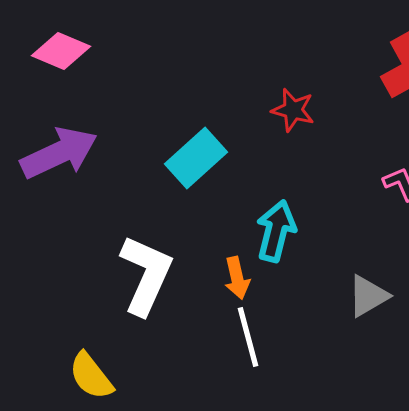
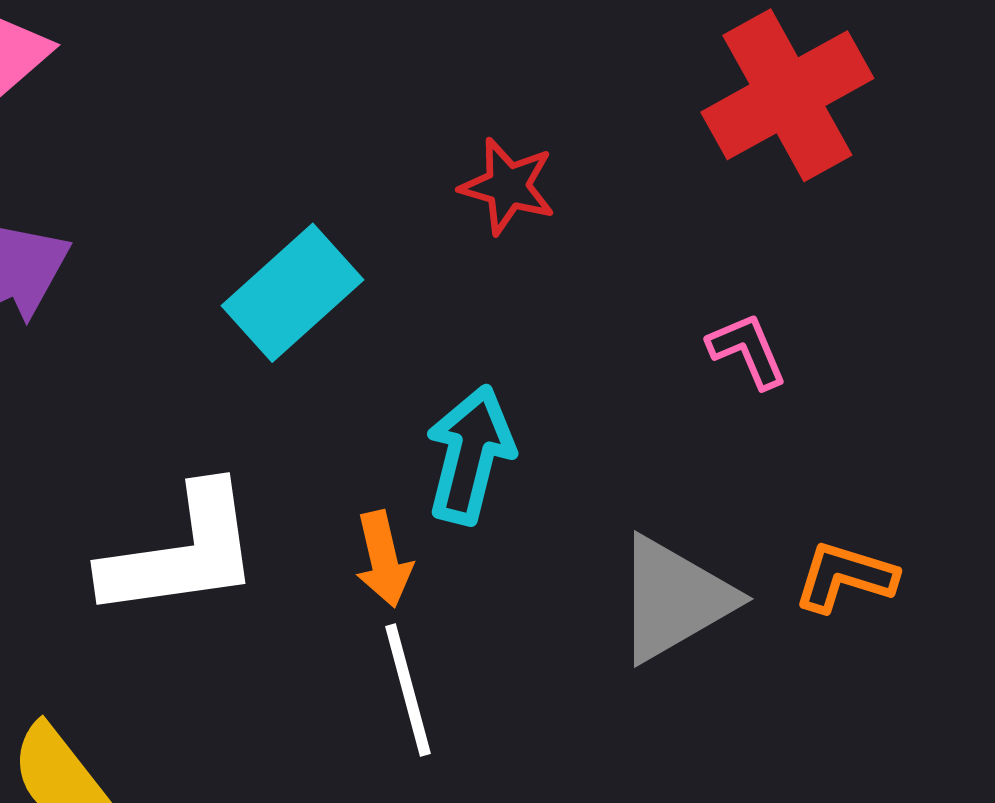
white L-shape: (146, 275) -> (182, 552), turned 58
gray triangle: (368, 296) -> (674, 599), size x1.4

